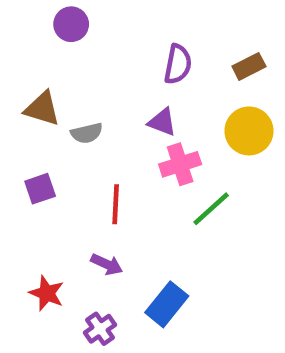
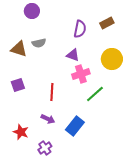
brown rectangle: (249, 66) -> (107, 23), moved
gray semicircle: (87, 133) -> (39, 43), moved
blue rectangle: (167, 304) -> (75, 126), moved

